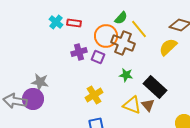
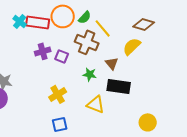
red rectangle: (74, 23) -> (38, 22), size x1.6
orange circle: (106, 36) -> (63, 16), moved
black rectangle: (155, 87) -> (119, 86), turned -35
brown triangle: (148, 105) -> (112, 63), moved

